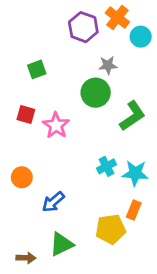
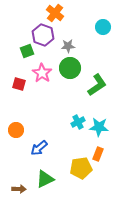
orange cross: (117, 18) -> (55, 13), moved
purple hexagon: (83, 27) -> (43, 35), moved
gray star: (108, 65) -> (68, 46), moved
pink star: (56, 125) -> (42, 73), moved

